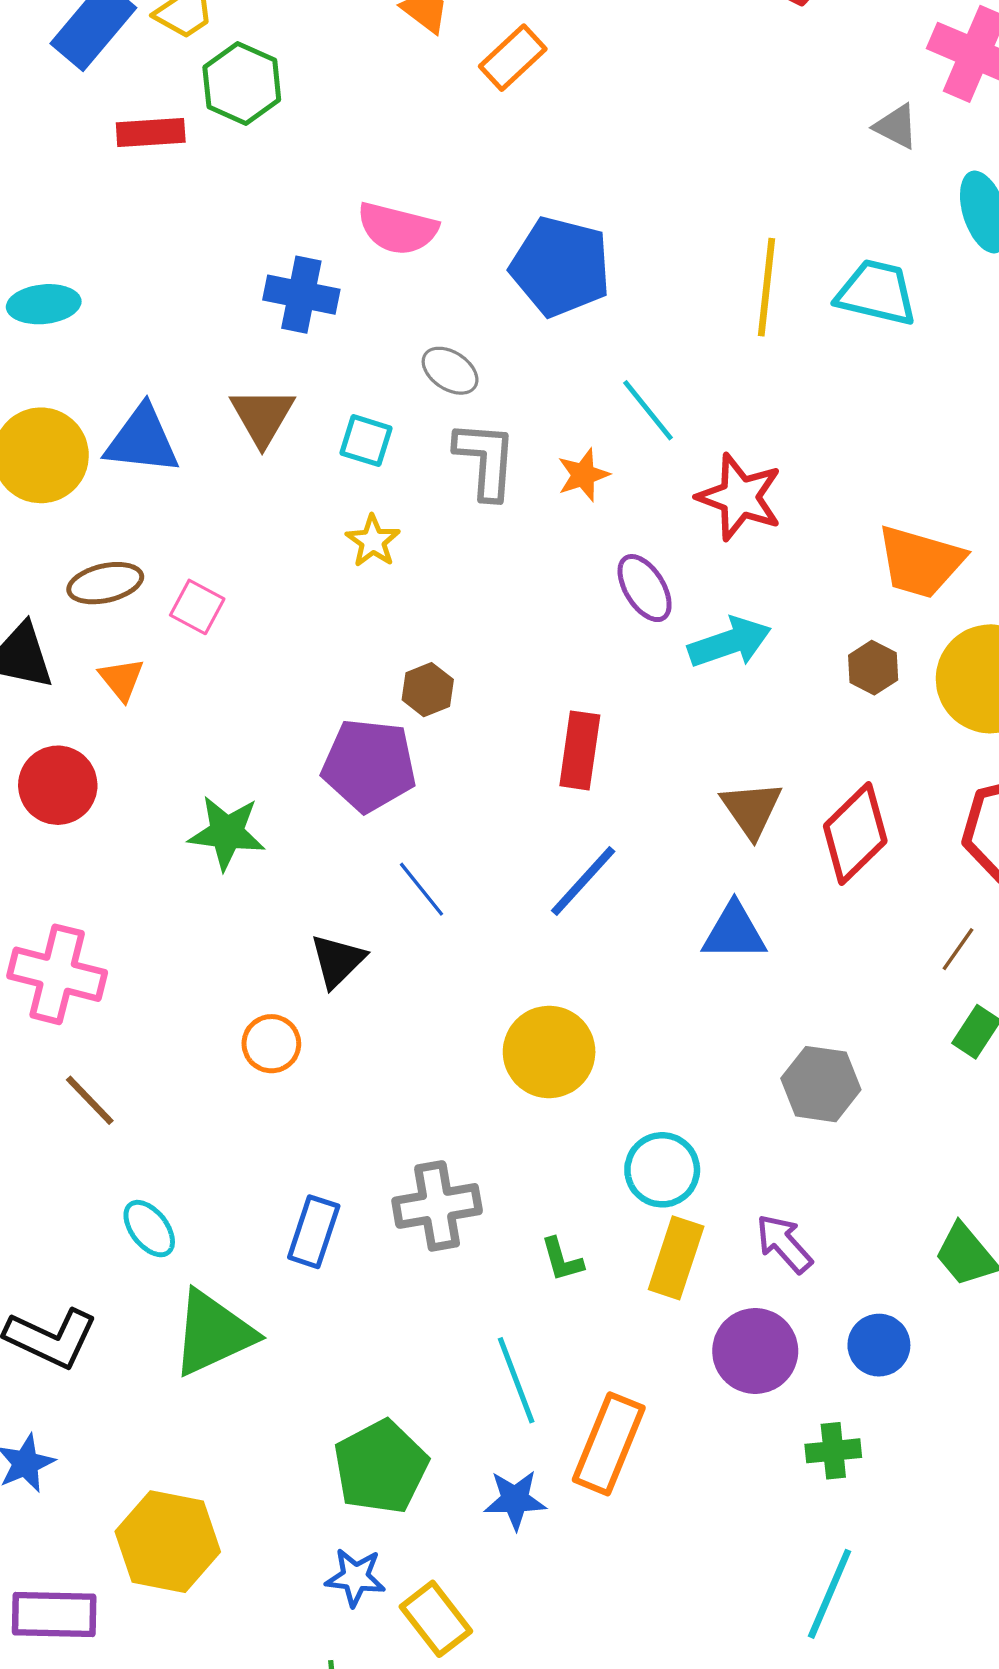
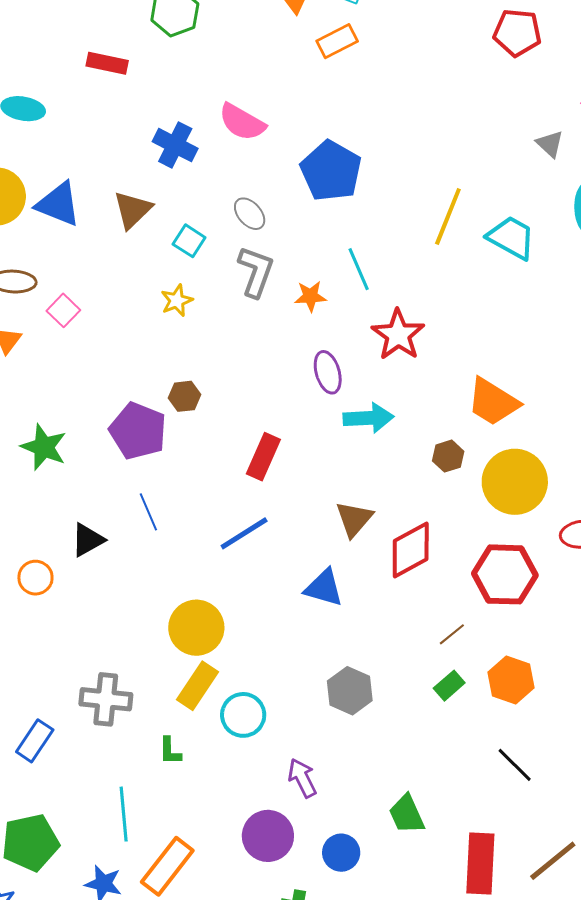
red rectangle: (151, 133) -> (107, 63), moved
blue rectangle: (314, 1232) -> (35, 741), moved
yellow rectangle: (676, 1258) -> (197, 686), moved

